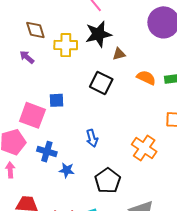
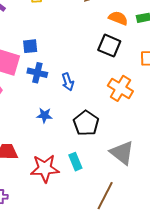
black square: (101, 83) -> (109, 46), moved
blue cross: (47, 152) -> (37, 73), moved

